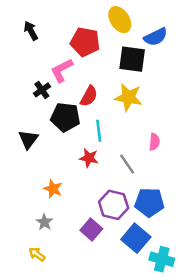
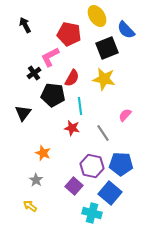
blue semicircle: (156, 37) -> (126, 30), turned 72
black square: (132, 59) -> (107, 48), turned -30
pink semicircle: (154, 142) -> (125, 115), turned -144
cyan cross: (162, 259) -> (92, 213), moved

